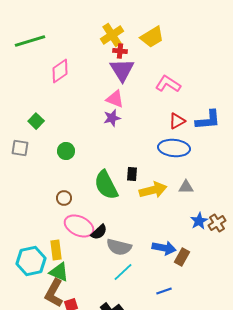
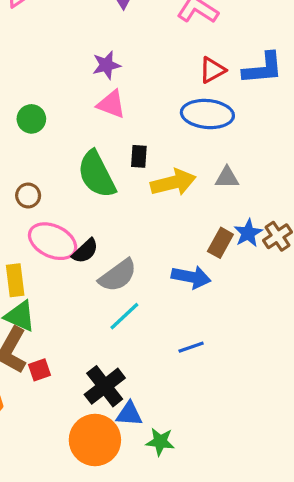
pink triangle: (115, 99) -> (111, 104), moved
gray semicircle: (119, 247) -> (118, 275), turned -50
brown rectangle: (182, 257) -> (220, 243), moved

